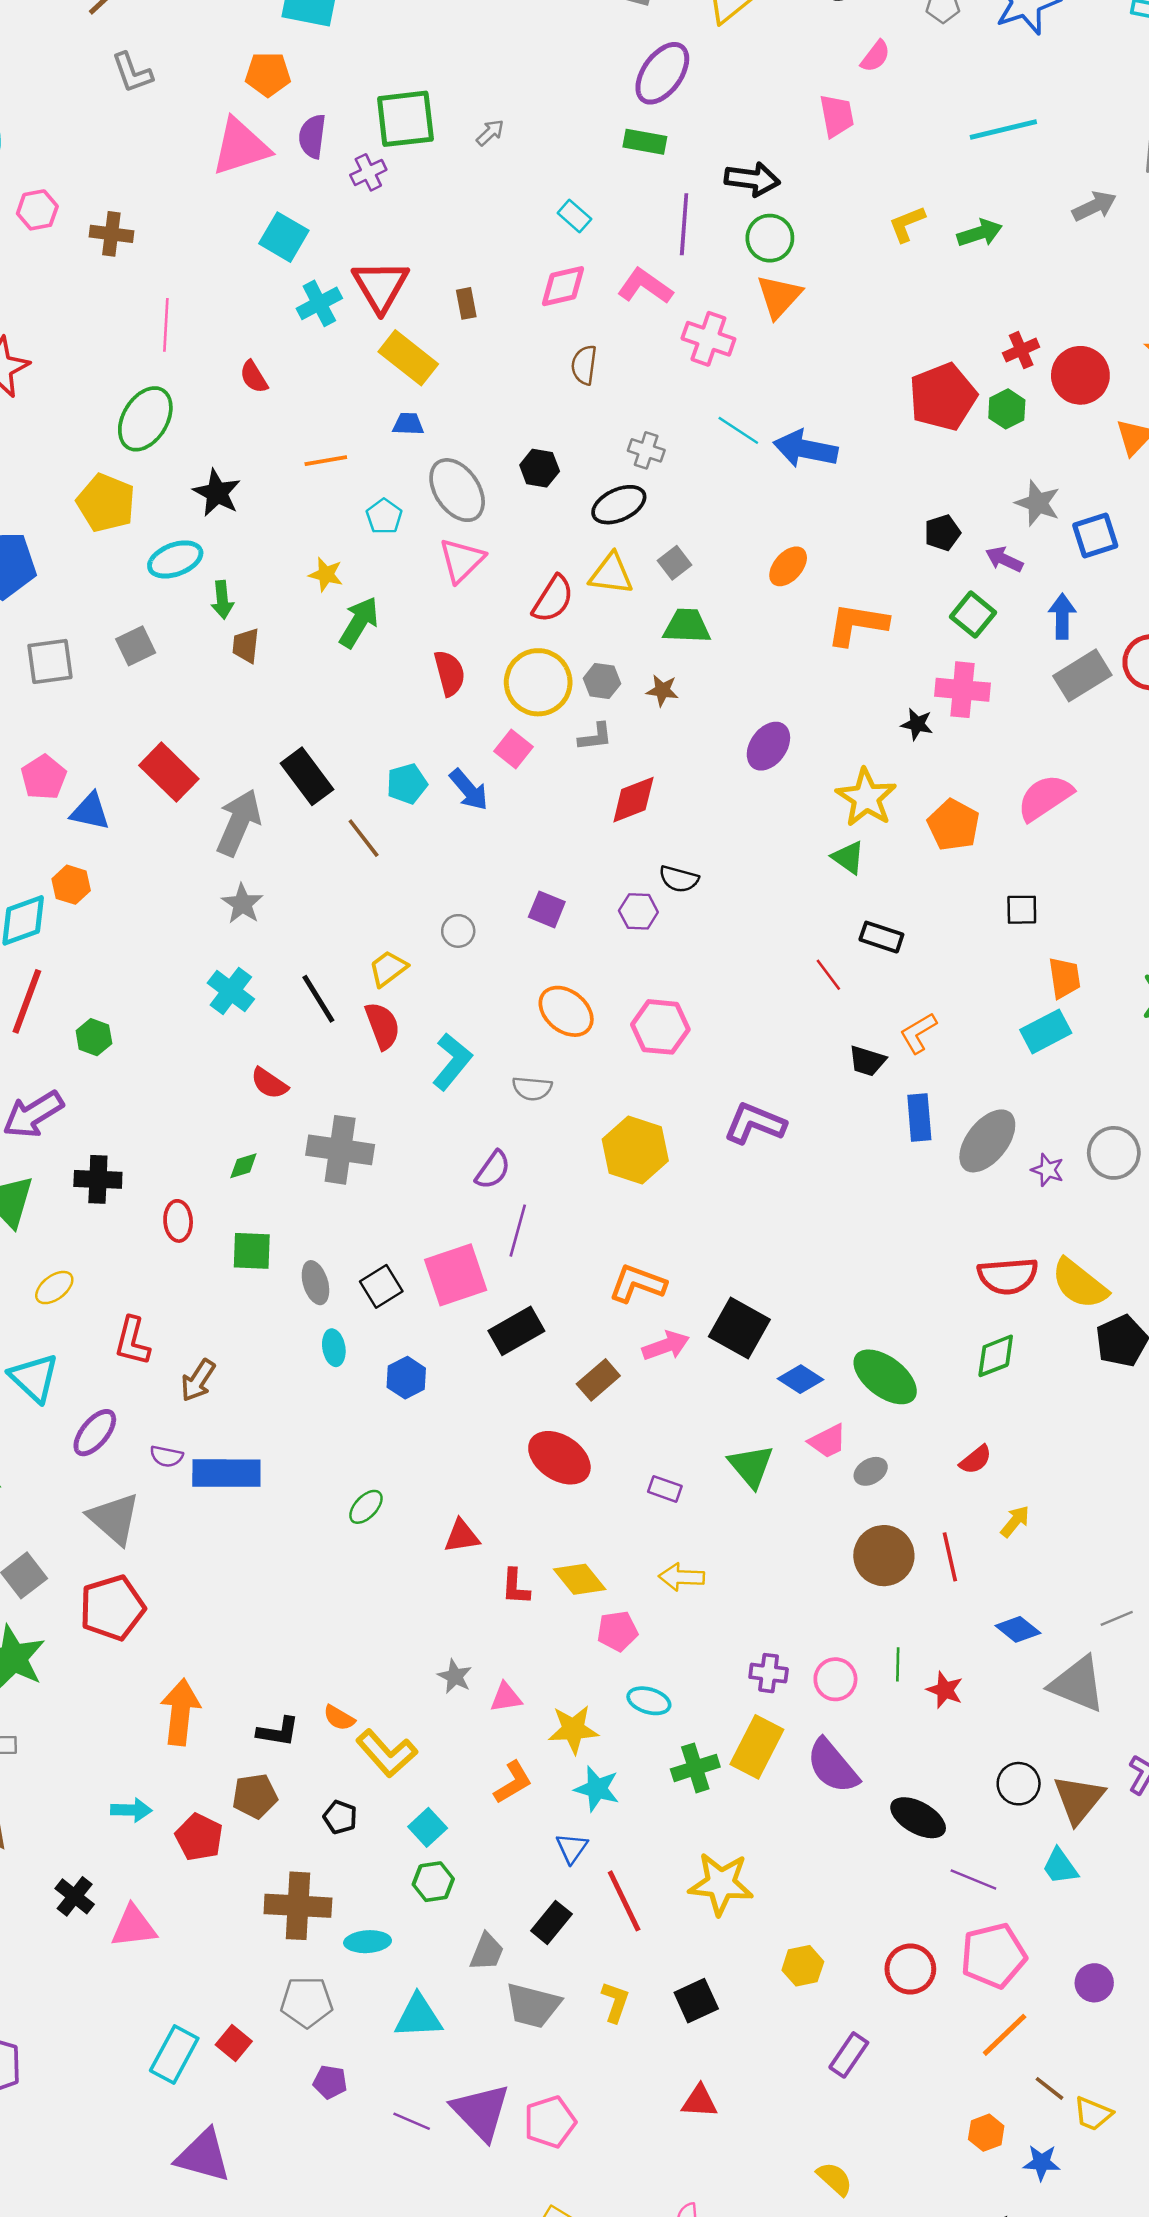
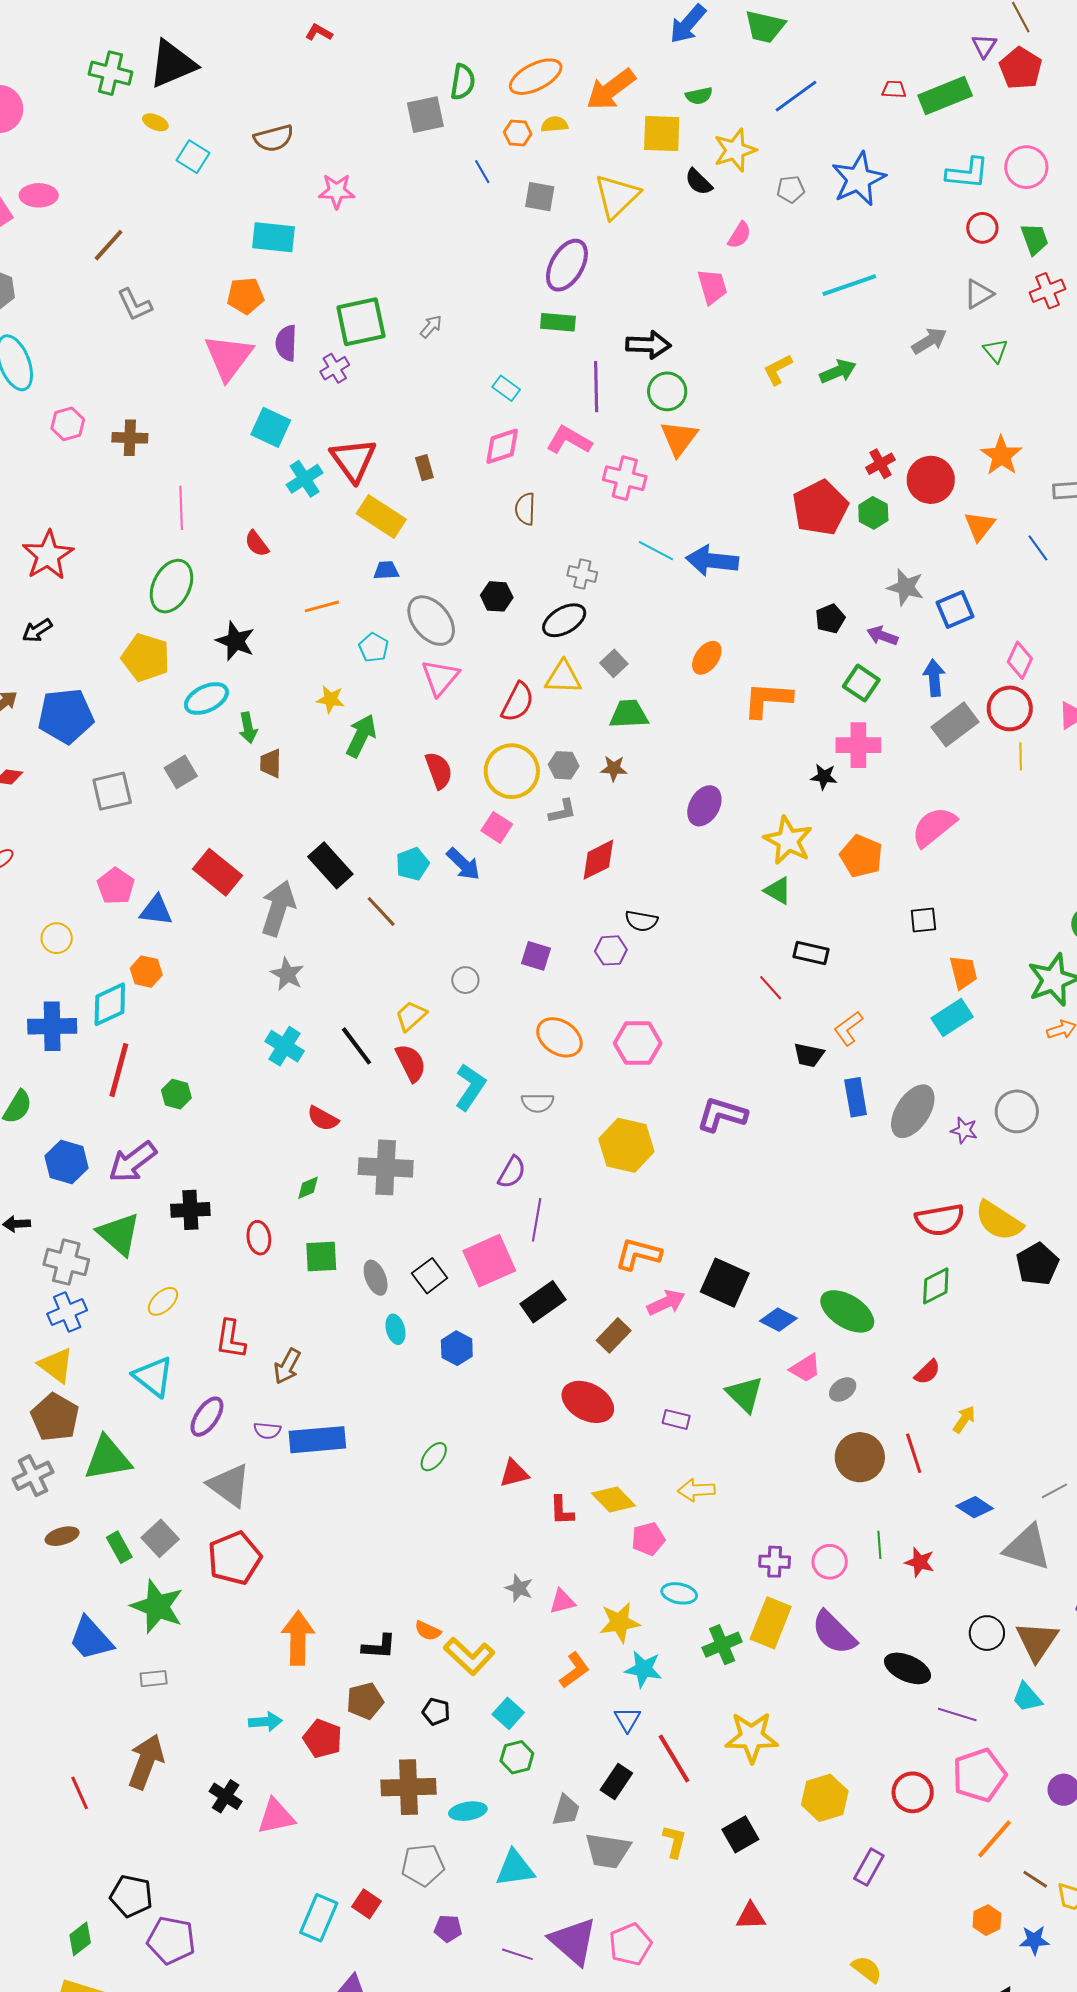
pink triangle: (240, 147) -> (229, 357), turned -30
yellow hexagon: (803, 1966) -> (825, 1798), size x1.4

